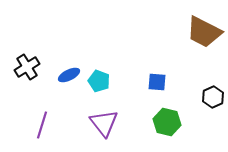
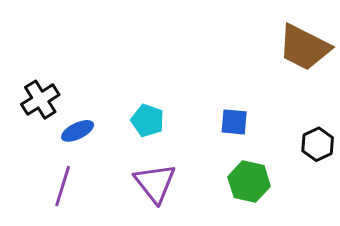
blue ellipse: (69, 75) -> (78, 131), moved

